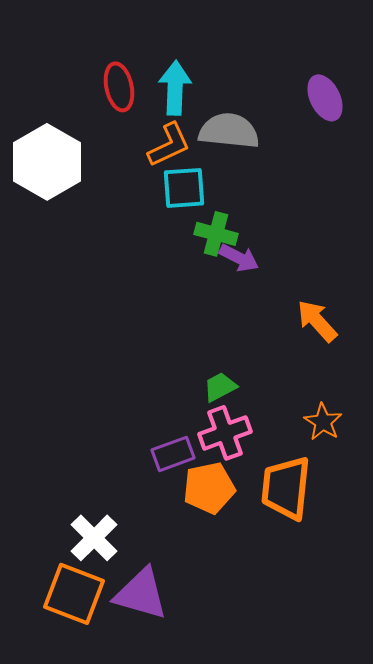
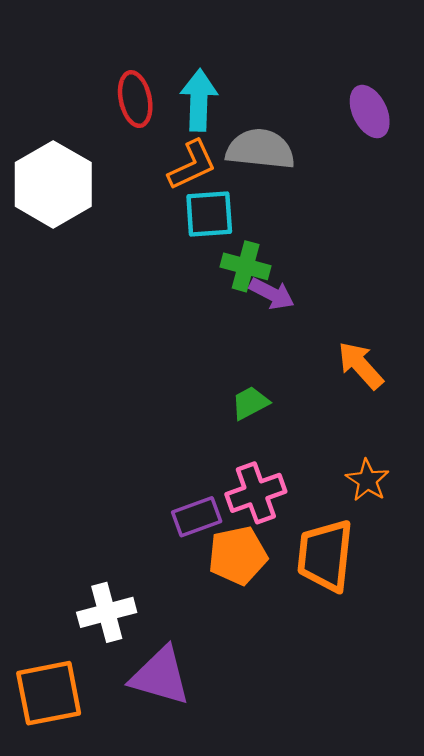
green trapezoid: (220, 387) -> (250, 403), moved
white cross: (94, 538) -> (107, 612), turned 30
orange square: (74, 594) -> (49, 693), moved, turned -32

